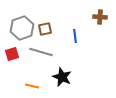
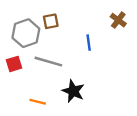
brown cross: (100, 17) -> (118, 20), turned 32
brown square: (45, 29) -> (51, 21), moved

